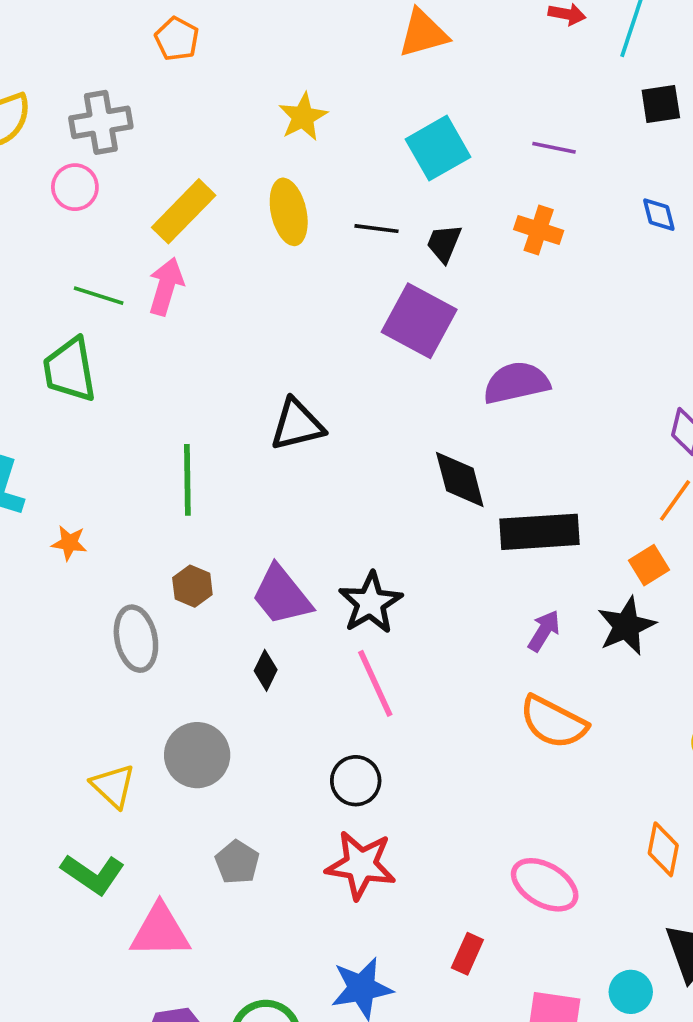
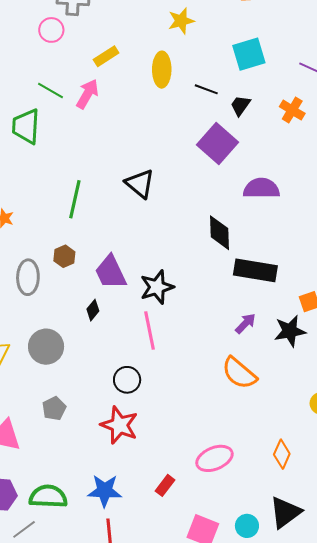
yellow rectangle: (184, 211) -> (106, 56), size x0.7
black triangle: (297, 425) -> (140, 184), turned 40
pink ellipse: (545, 885) -> (214, 458), turned -66

